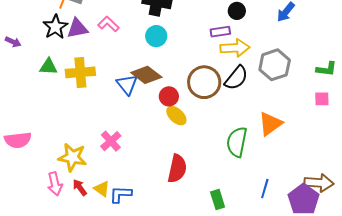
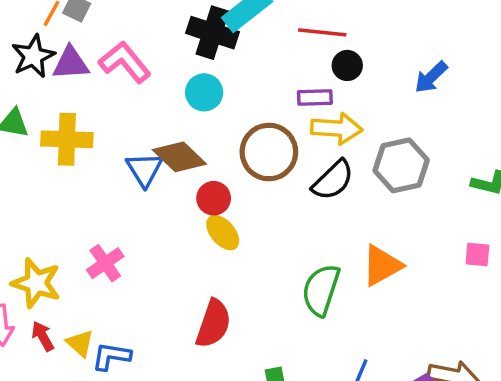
pink L-shape: (108, 24) -> (125, 62), size x1.4
brown circle: (204, 82) -> (269, 152), moved
pink square: (322, 99) -> (477, 254), moved

